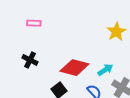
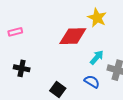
red diamond: (74, 68) -> (73, 36), moved

